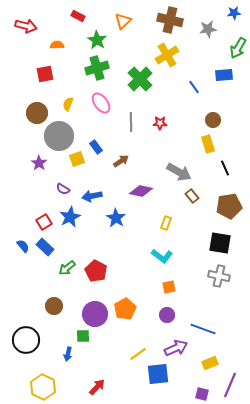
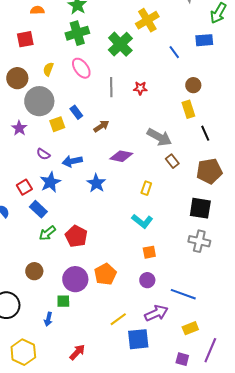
blue rectangle: (45, 247) -> (38, 209), moved

